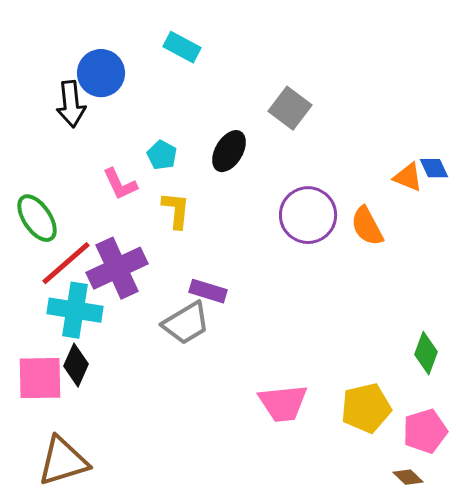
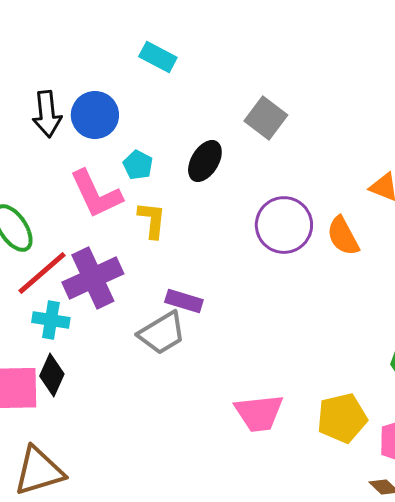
blue circle: (101, 73) -> (95, 115), moved
pink L-shape: (120, 184) -> (96, 194), size x1.5
cyan cross: (75, 310) -> (51, 320), size x0.7

